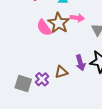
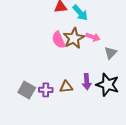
purple cross: (42, 79) -> (46, 90), turned 32

